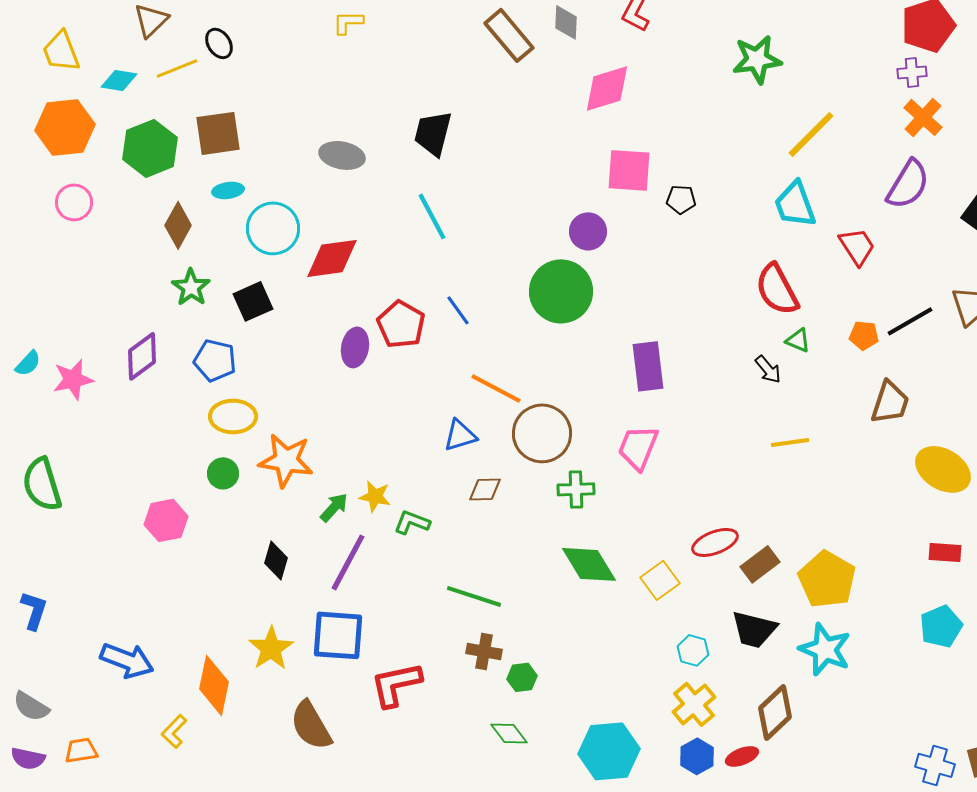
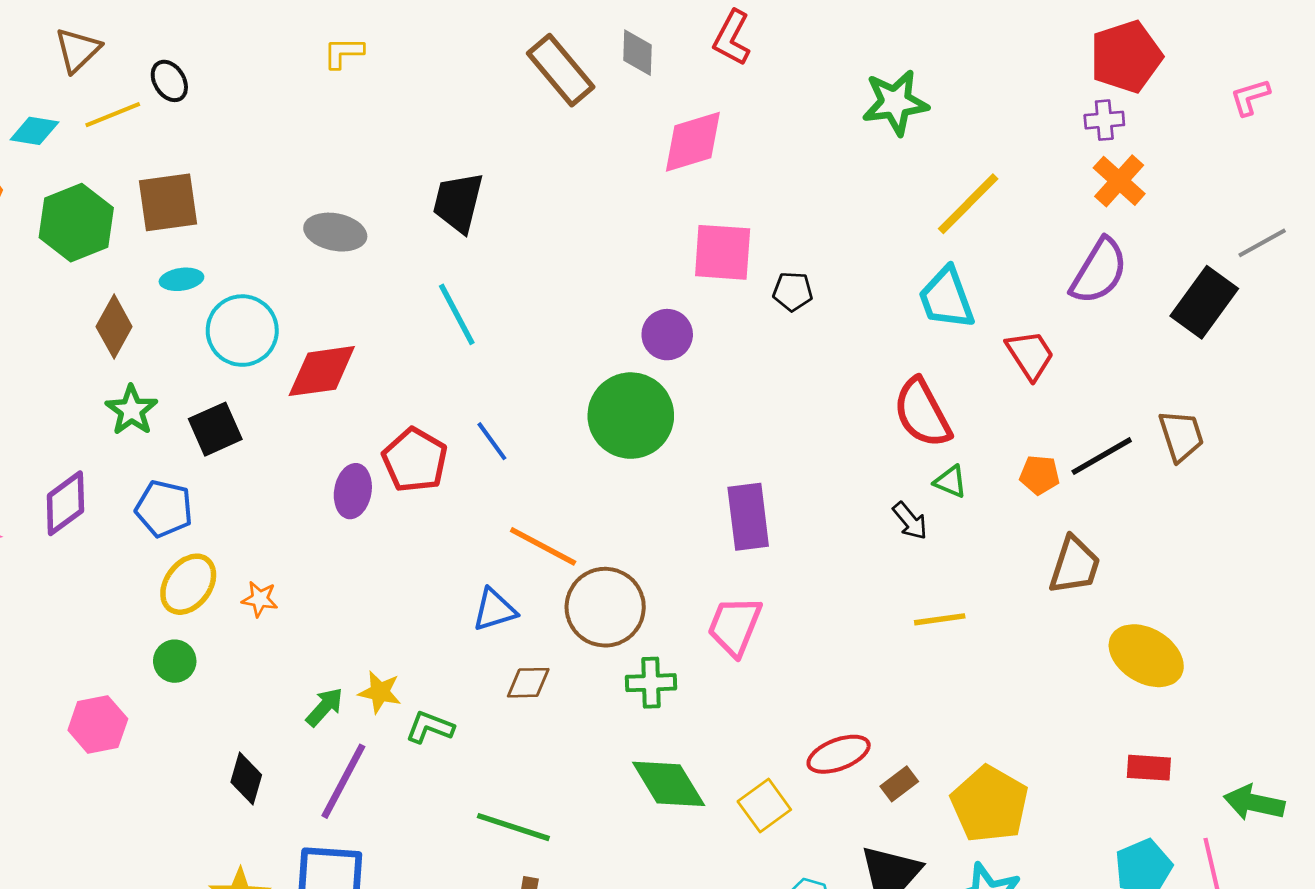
yellow ellipse: (233, 416) -> (188, 584), turned -54
orange star: (286, 460) -> (260, 599), moved, size x0.5
brown rectangle: (760, 564) -> (899, 784), size x0.7

